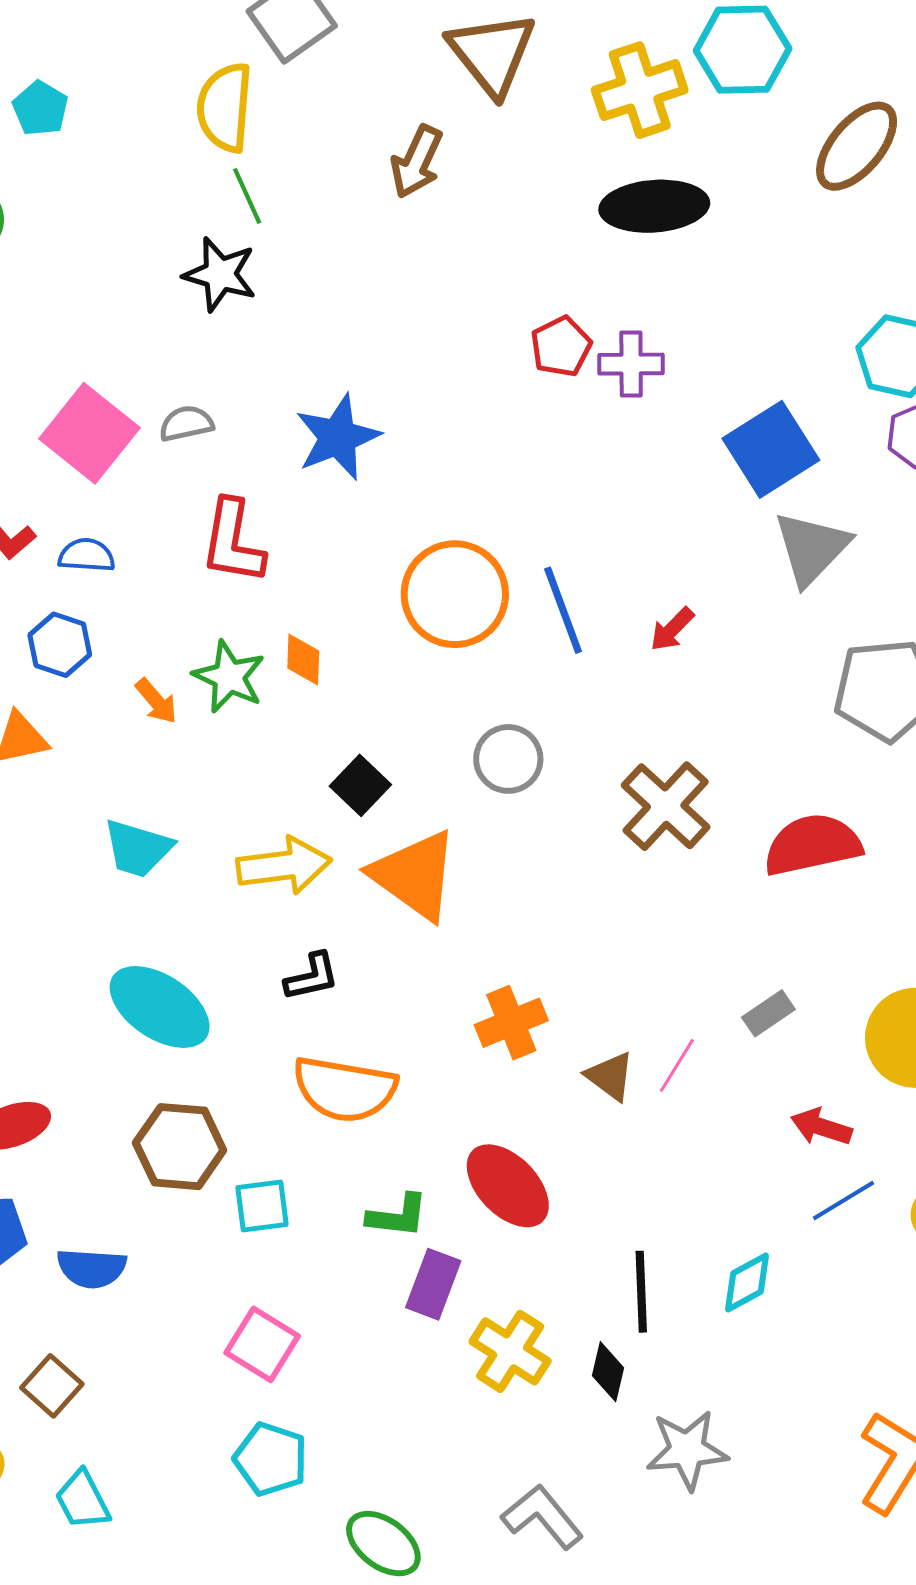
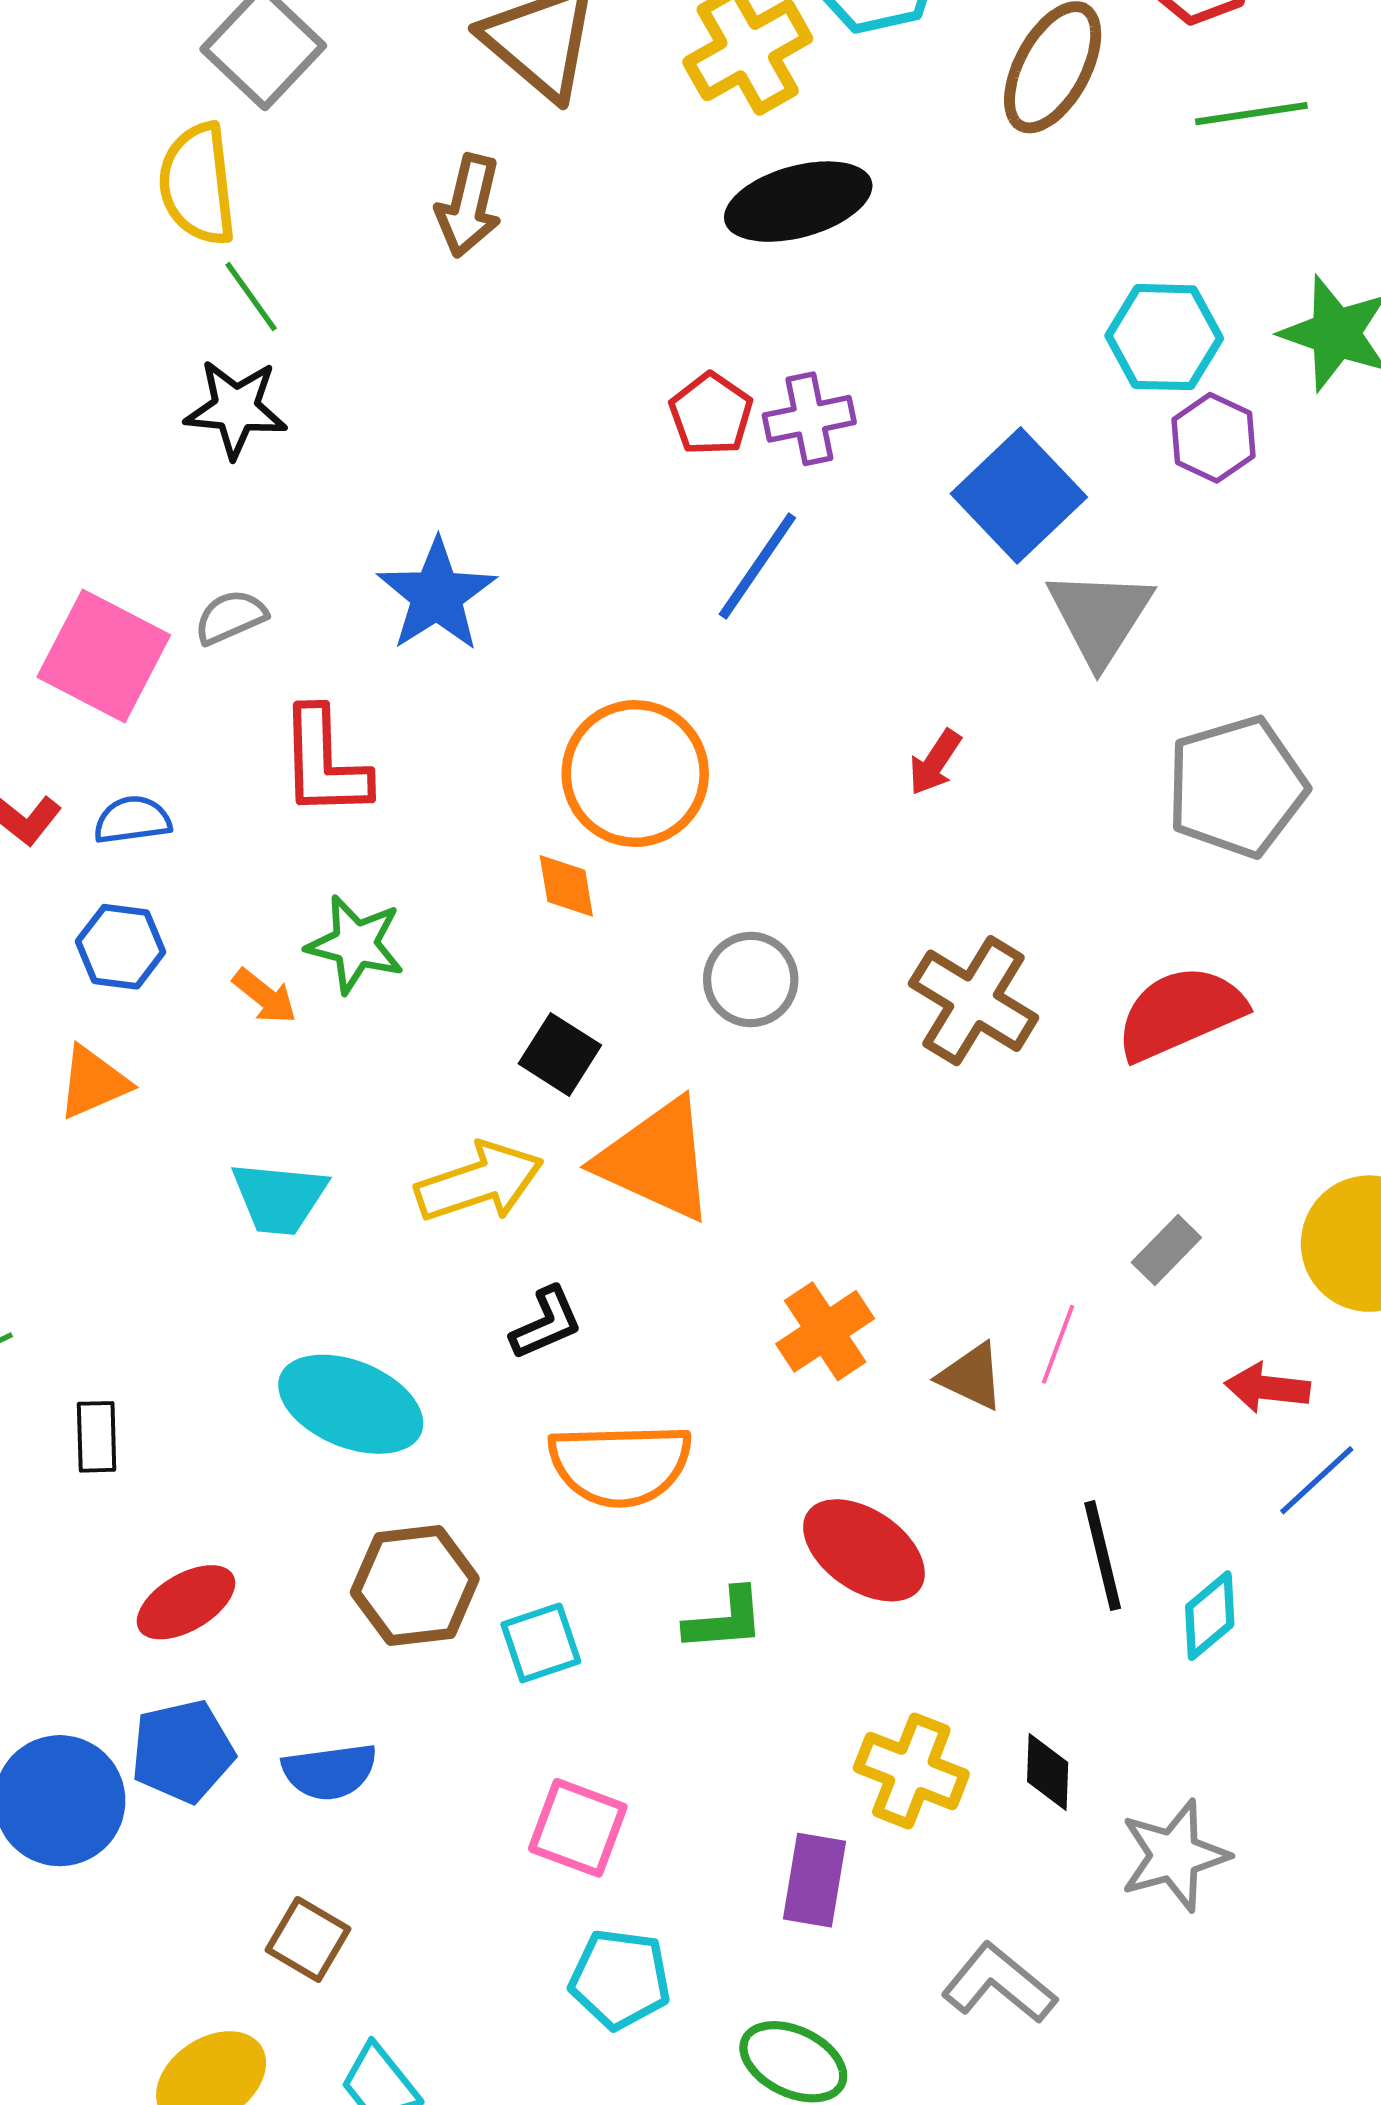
blue line: (563, 610) -> (757, 566), moved, turned 66
orange diamond: (303, 660) -> (566, 886), moved
purple rectangle: (433, 1284) -> (814, 1880), moved
black line: (641, 1292) -> (1103, 1556), moved

